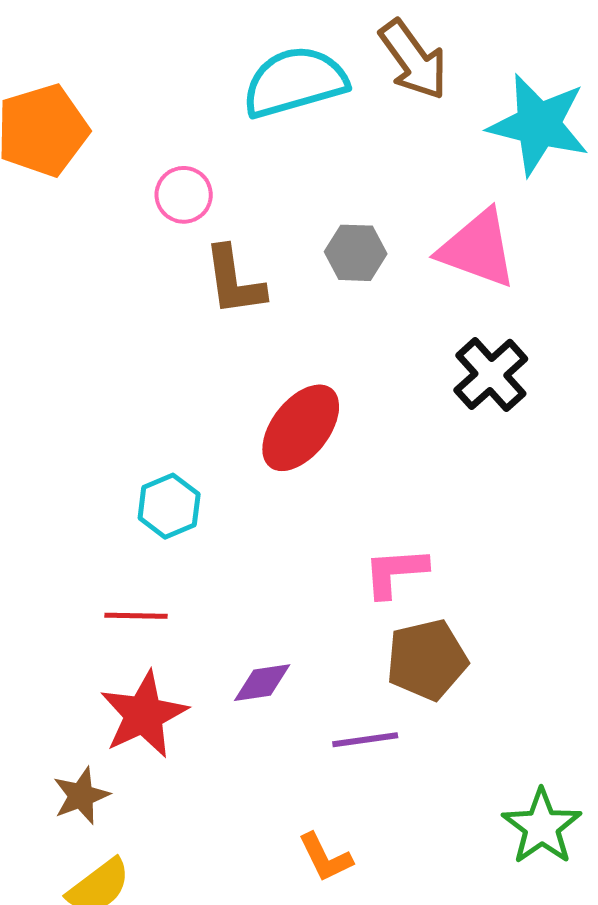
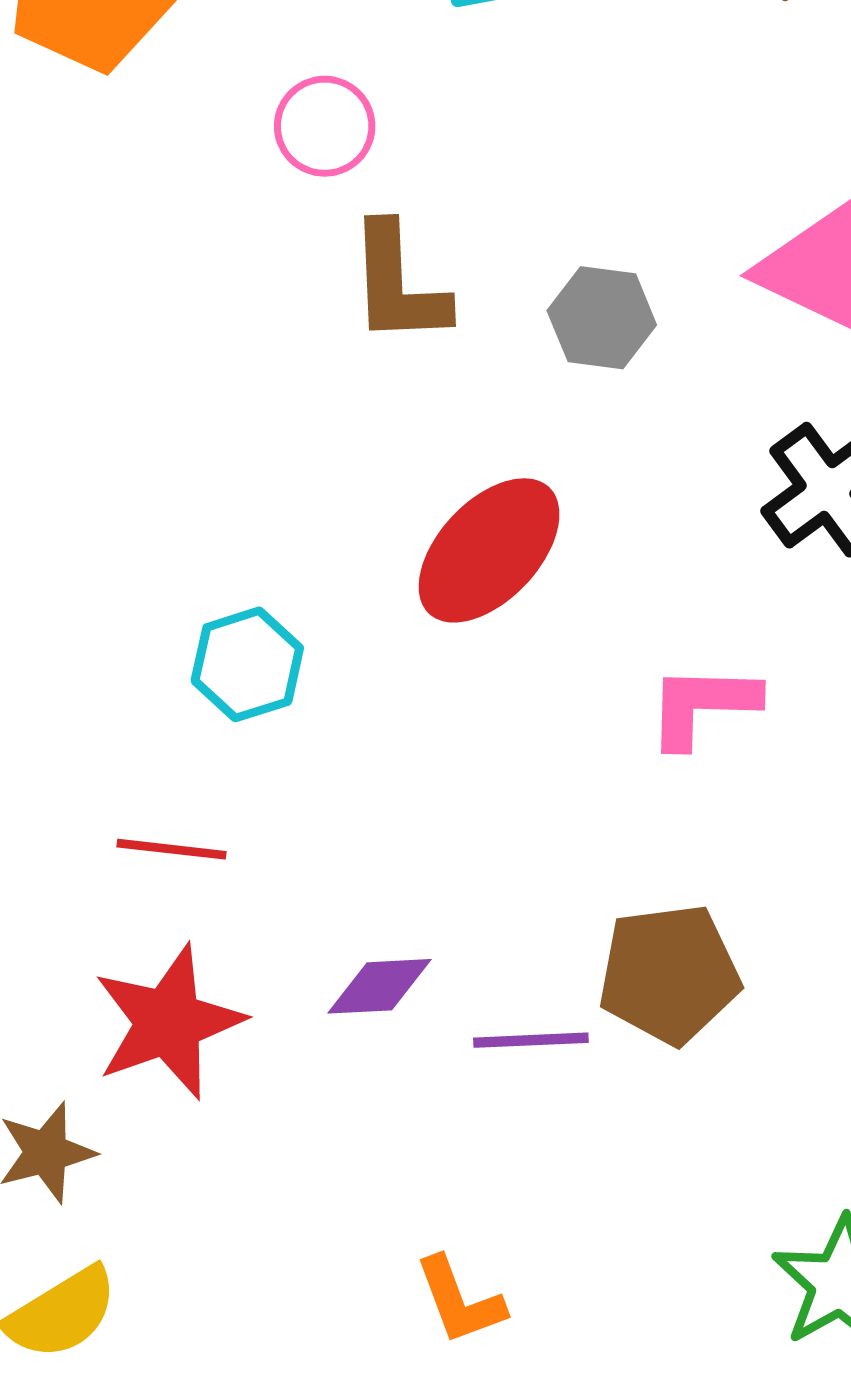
gray hexagon: (356, 253) -> (602, 318), moved
pink L-shape: (395, 572) -> (703, 705), moved
purple line: (365, 740) -> (531, 1040), moved

